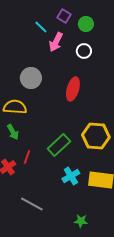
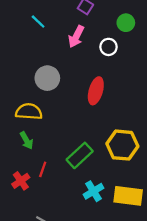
green circle: (86, 24) -> (126, 23), moved
cyan line: (41, 27) -> (38, 22), moved

